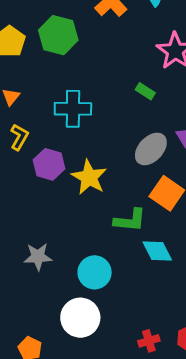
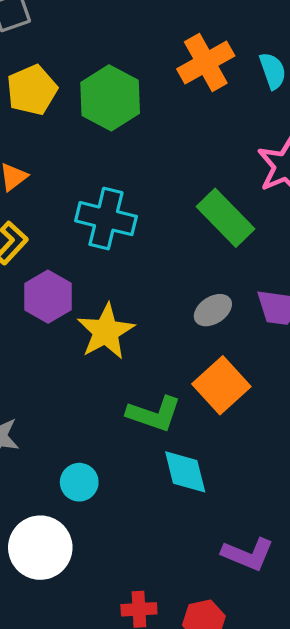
green rectangle: (145, 91) -> (226, 218), size x1.8
gray ellipse: (151, 149) -> (213, 310), size x0.7
cyan circle: (95, 272) -> (79, 482), size x0.7

